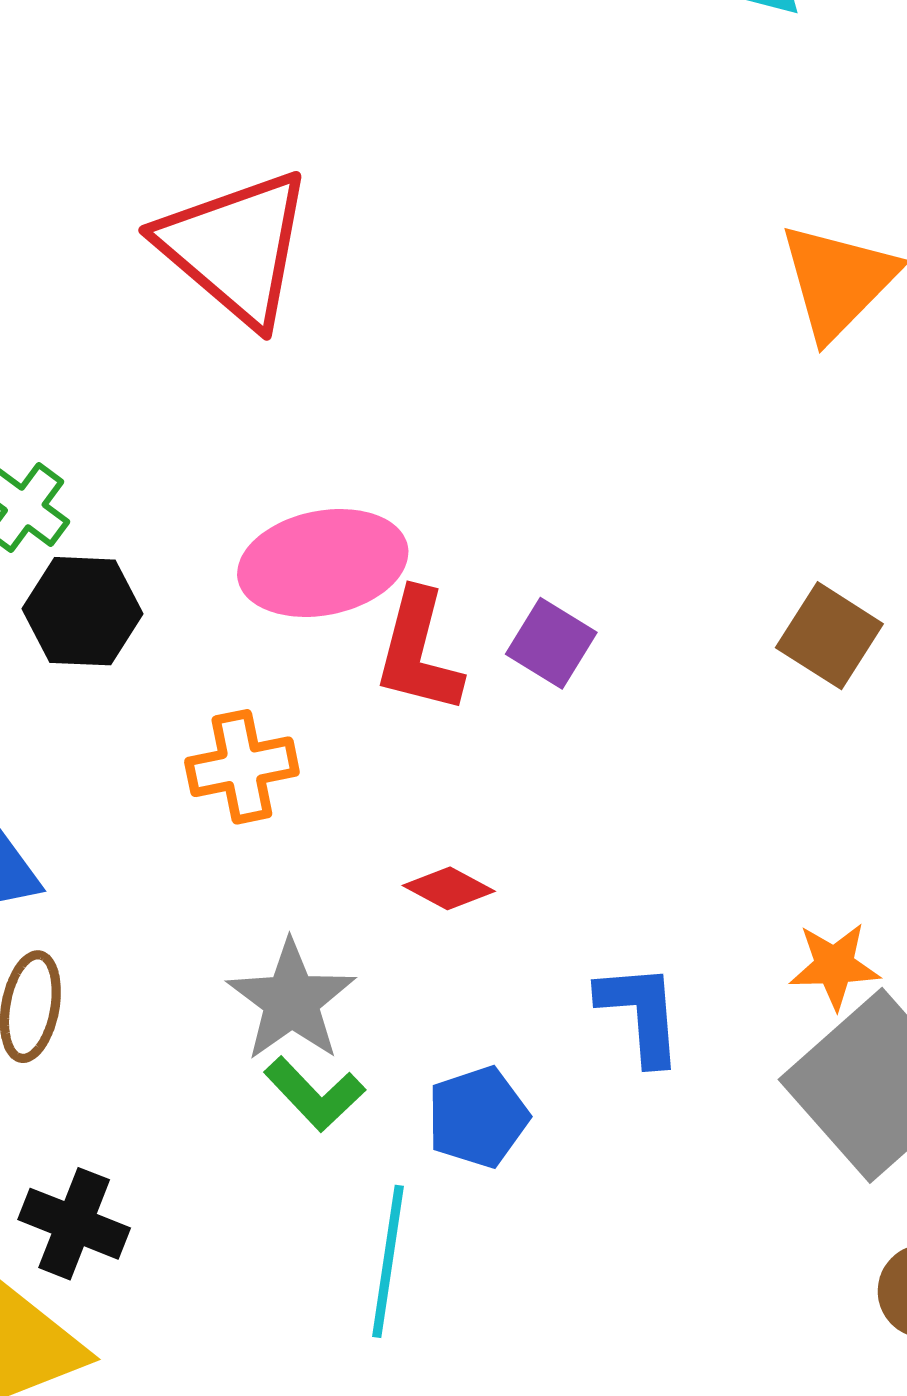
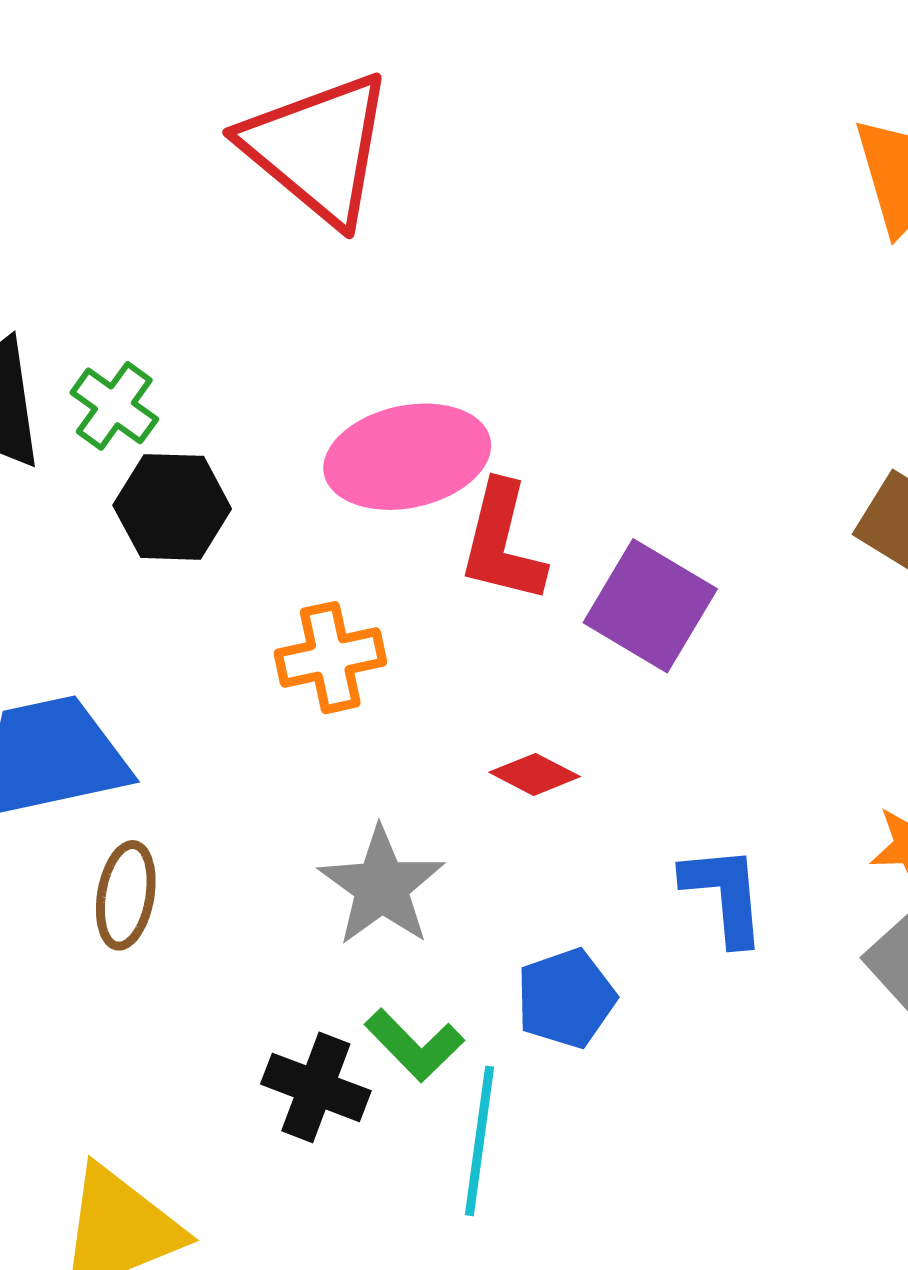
purple square: (551, 643) -> (650, 606), moved, size x1.5
green L-shape: (315, 1094) -> (414, 1045), moved
black cross: (74, 1224) -> (316, 1087), moved

